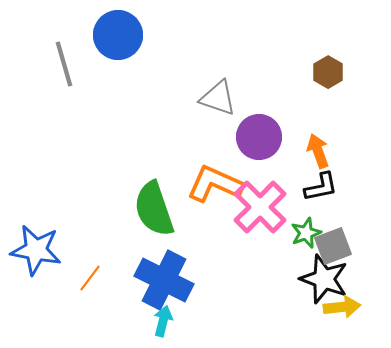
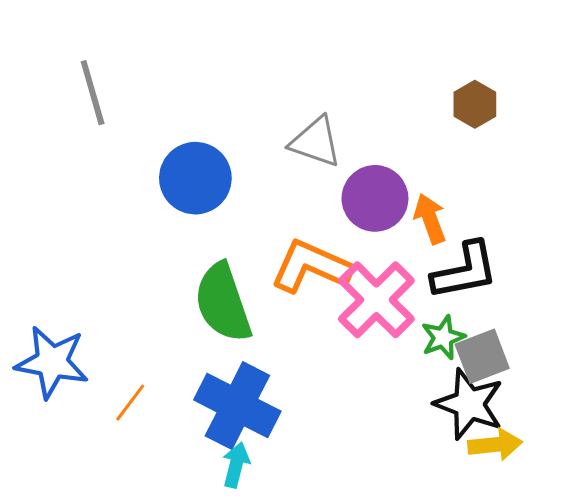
blue circle: (118, 35) -> (195, 178), moved
orange arrow: (318, 151) -> (430, 219), moved
black L-shape: (321, 187) -> (465, 271), size x1.4

